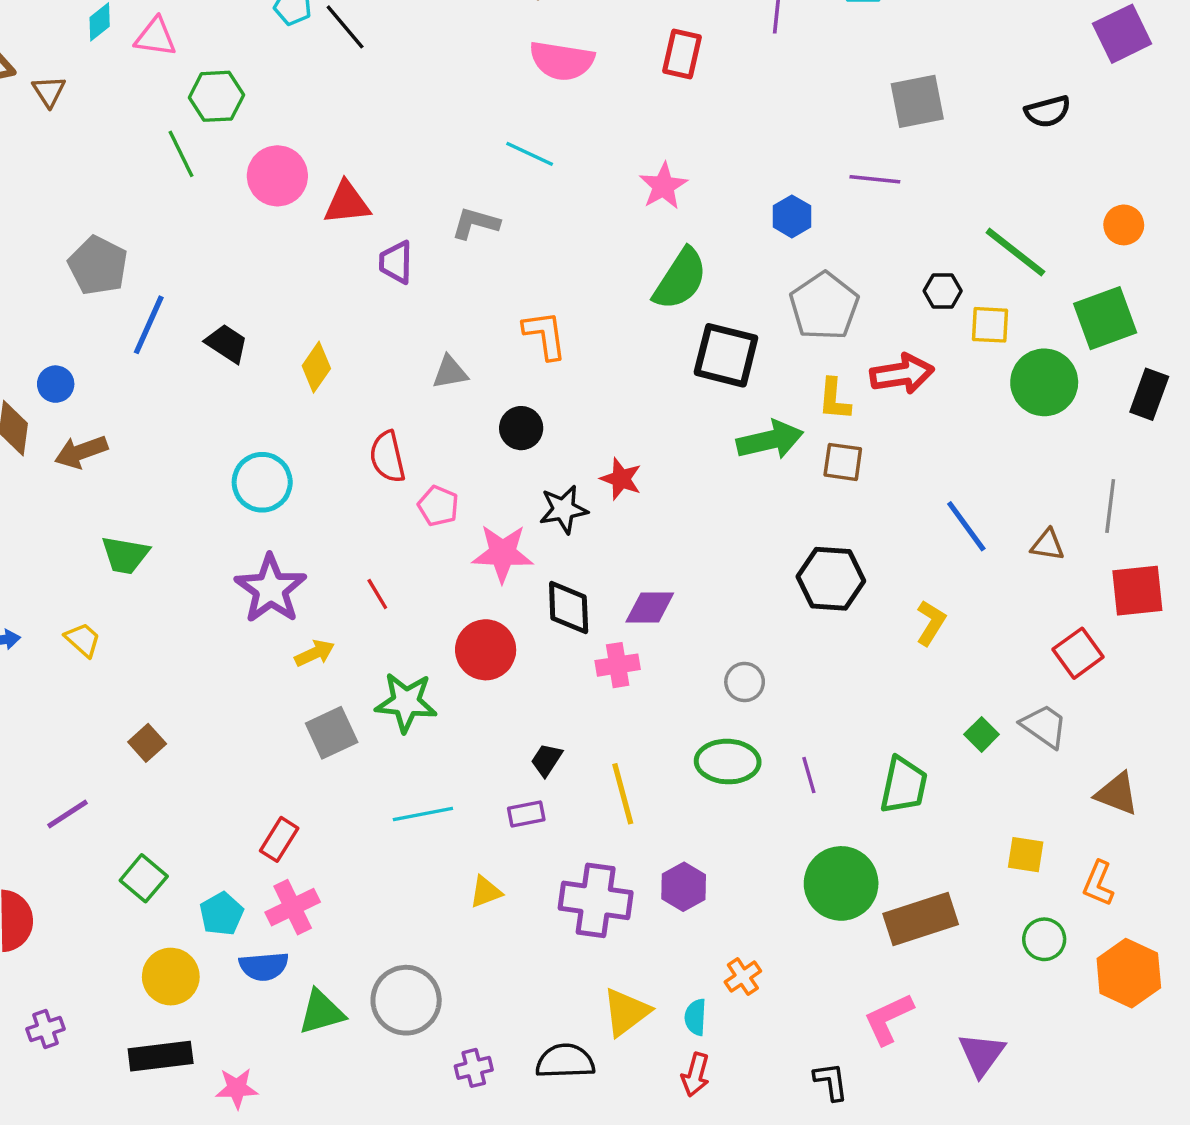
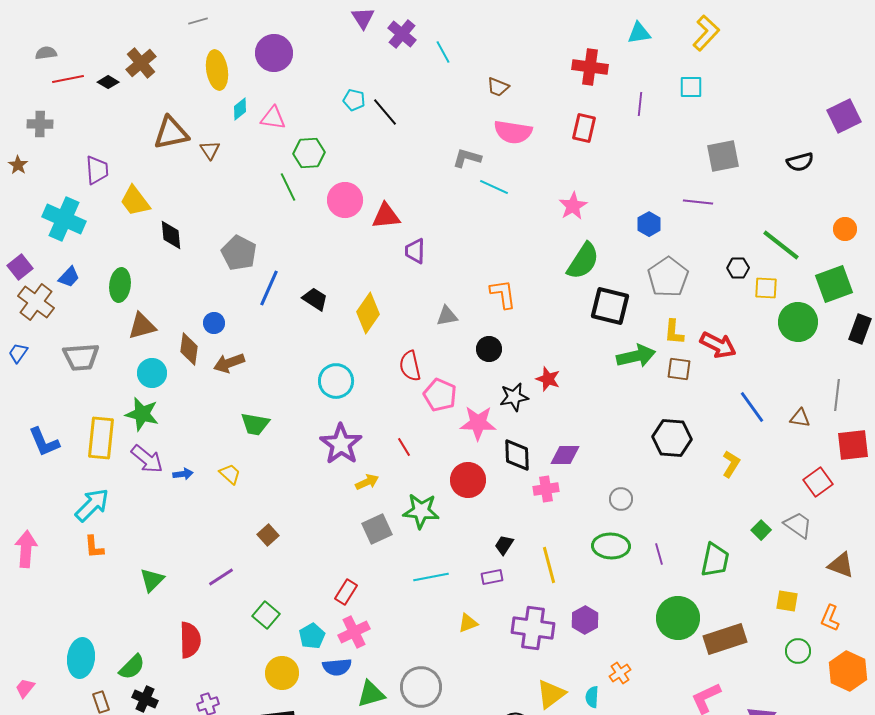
gray L-shape: (475, 223) -> (467, 158), moved
yellow diamond: (316, 367) -> (368, 313), size x1.4
red arrow: (902, 374) -> (718, 345), moved, turned 36
pink pentagon: (438, 506) -> (440, 395), size x1.4

